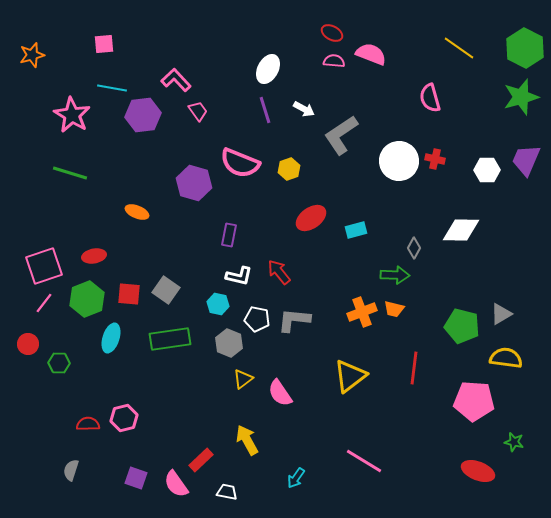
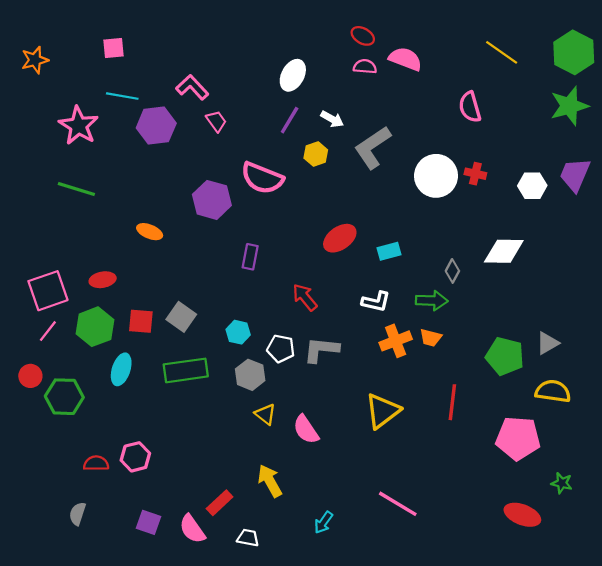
purple line: (265, 110) -> (290, 120), turned 48
yellow hexagon: (289, 169) -> (316, 154), moved
white L-shape: (239, 276) -> (376, 302), moved
green hexagon: (59, 363) -> (64, 397), size x1.6
yellow triangle: (243, 379) -> (265, 414), turned -45

